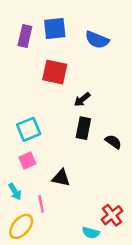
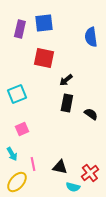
blue semicircle: (97, 40) -> (91, 37), moved, turned 60
cyan square: (29, 129) -> (17, 94), moved
black triangle: (61, 178) -> (60, 167), moved

